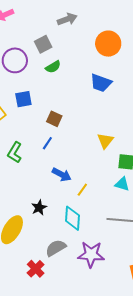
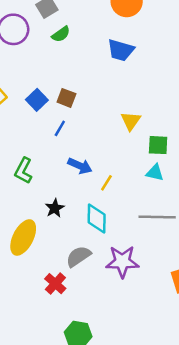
blue square: (23, 99) -> (37, 100), moved, turned -30
green L-shape: (15, 153) -> (23, 171), moved

